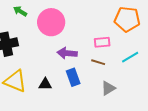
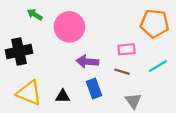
gray triangle: (108, 88) -> (133, 101), turned -35

